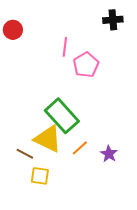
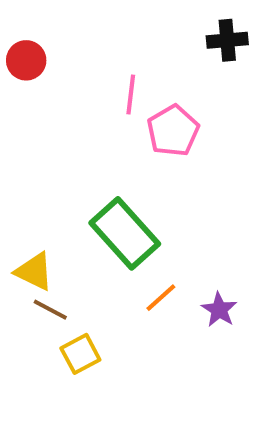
yellow triangle: (48, 139) -> (34, 271), moved, size x0.7
yellow square: (40, 176) -> (80, 354), turned -36

